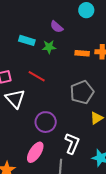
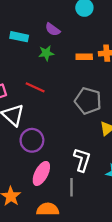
cyan rectangle: (27, 40) -> (19, 37), moved
gray pentagon: (82, 92) -> (88, 101), turned -30
purple circle: (46, 122) -> (32, 140), moved

